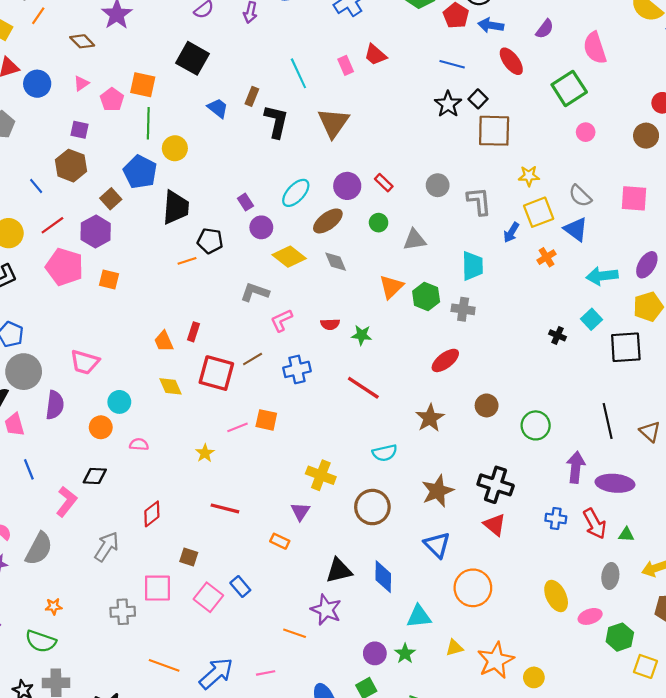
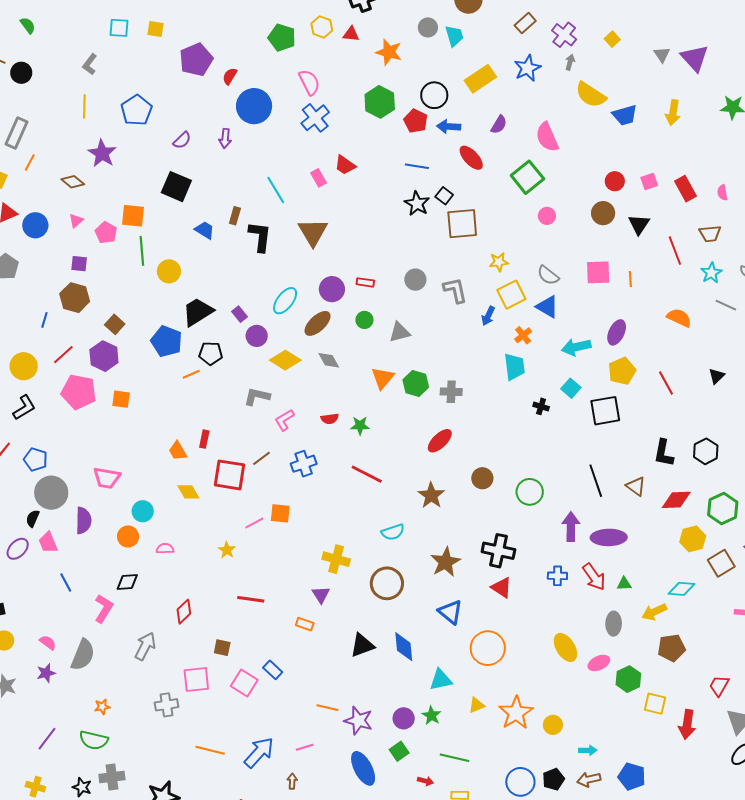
blue pentagon: (140, 172) -> (167, 341), moved
red rectangle: (384, 183) -> (365, 282), turned -30
blue line: (36, 186) -> (44, 320), turned 63
black trapezoid: (176, 207) -> (198, 312), moved, turned -120
cyan trapezoid: (472, 266) -> (514, 367), moved
purple star: (326, 610) -> (358, 721), moved

